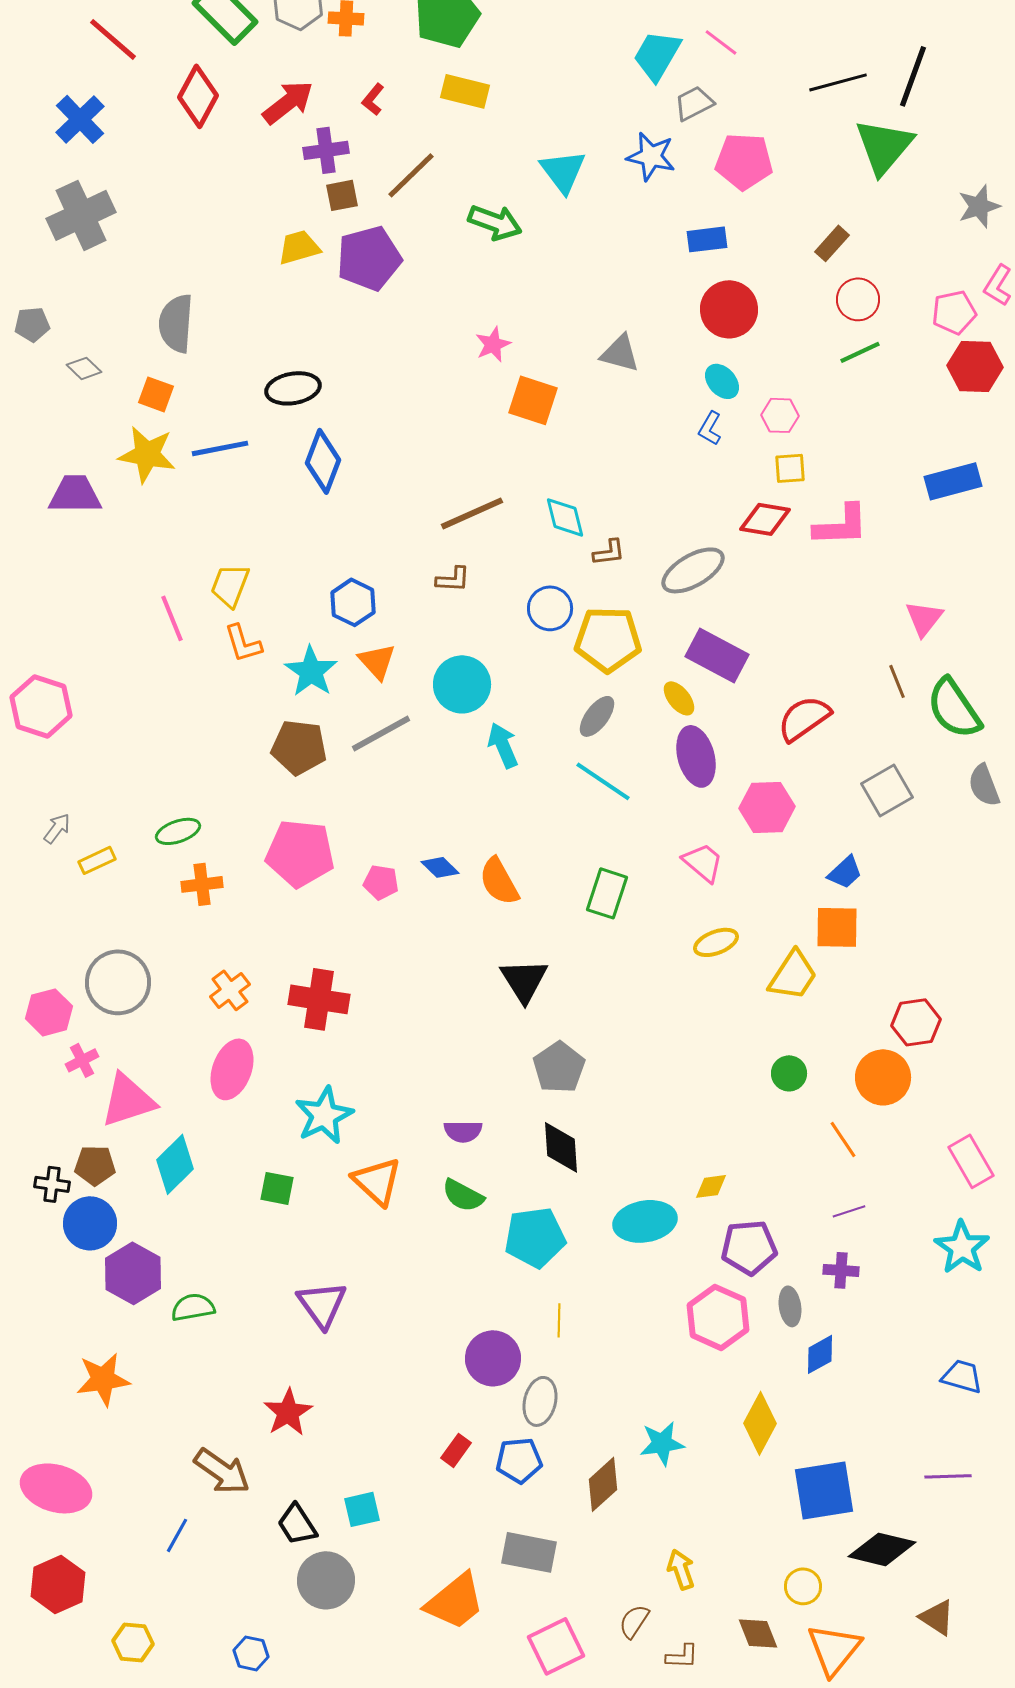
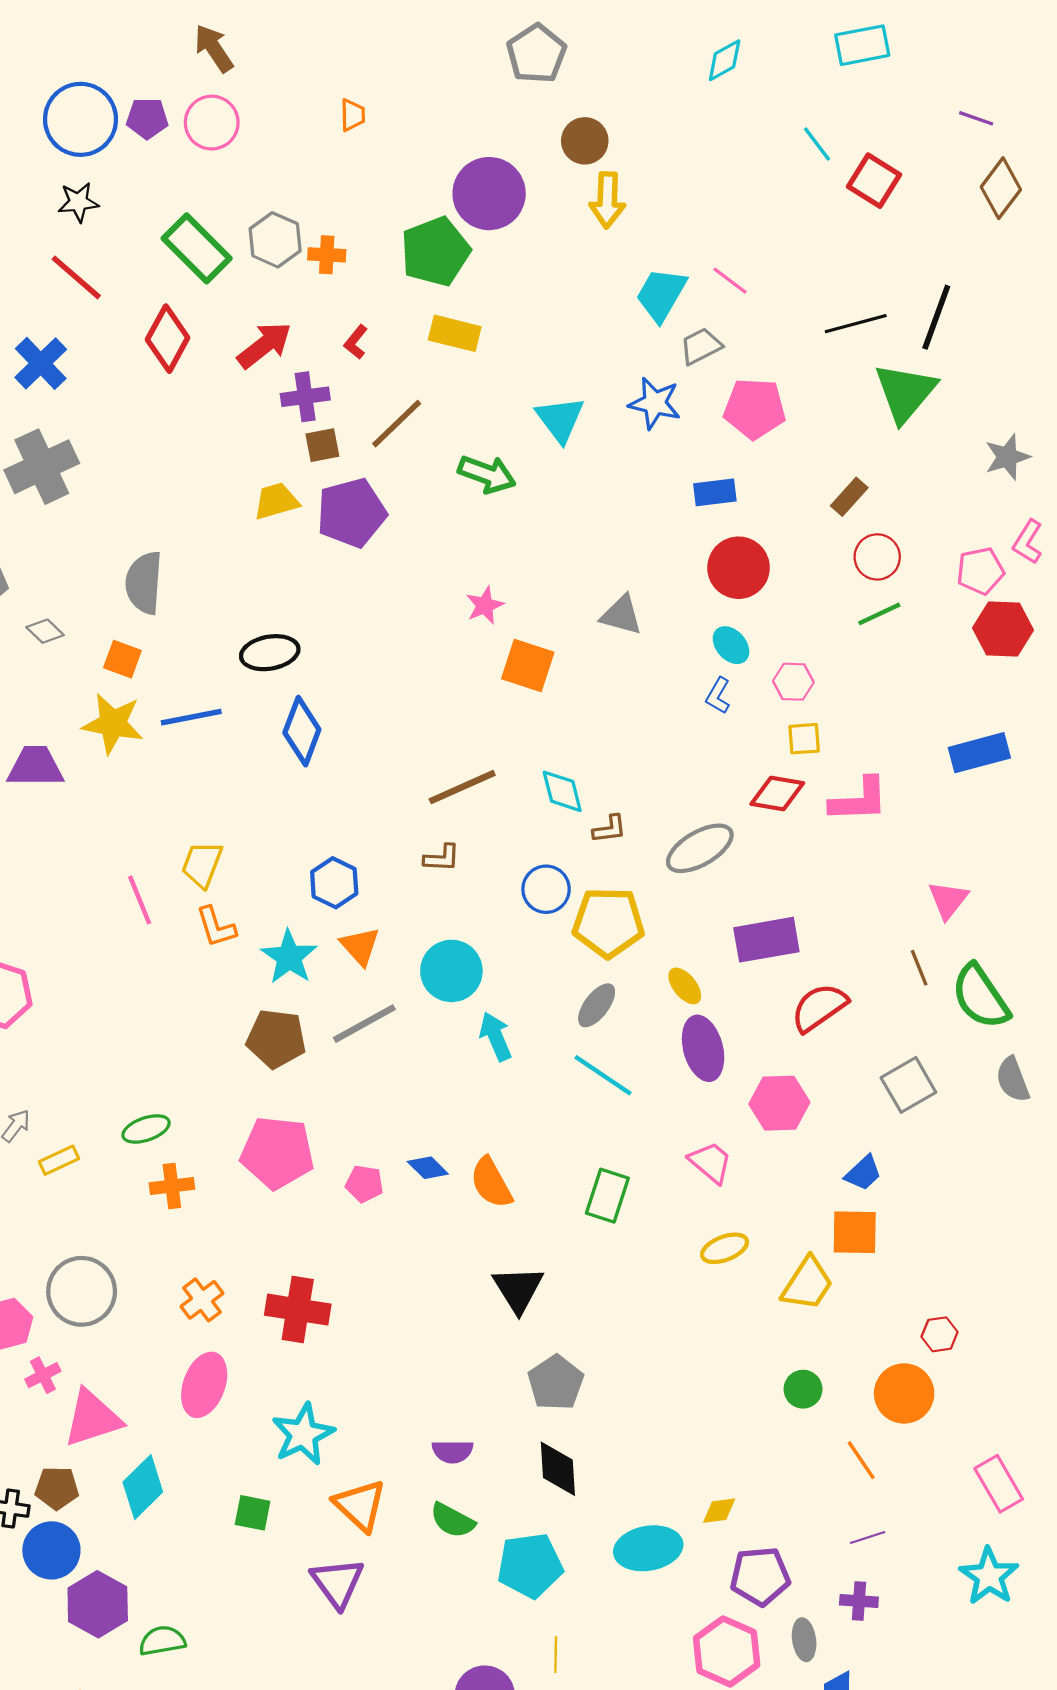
purple rectangle: (717, 655) -> (766, 940), moved, turned -38
red hexagon: (916, 1022) -> (940, 1334), size x0.7
purple triangle: (322, 1304) -> (337, 1583), moved

